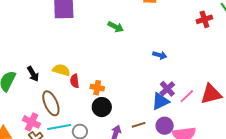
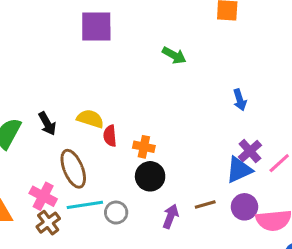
blue arrow: (160, 55) -> (240, 100), turned 56

